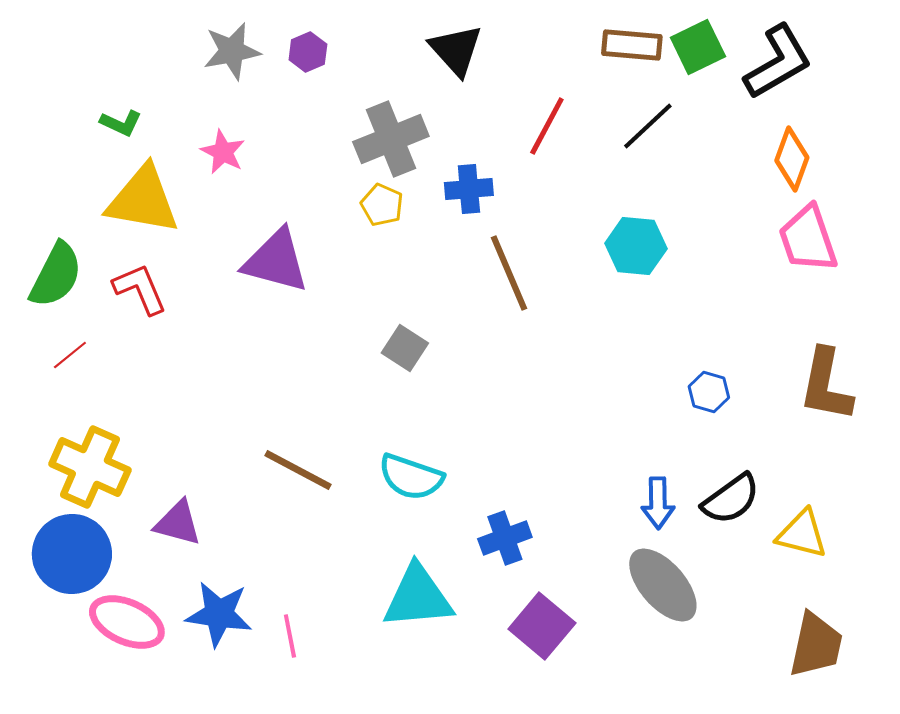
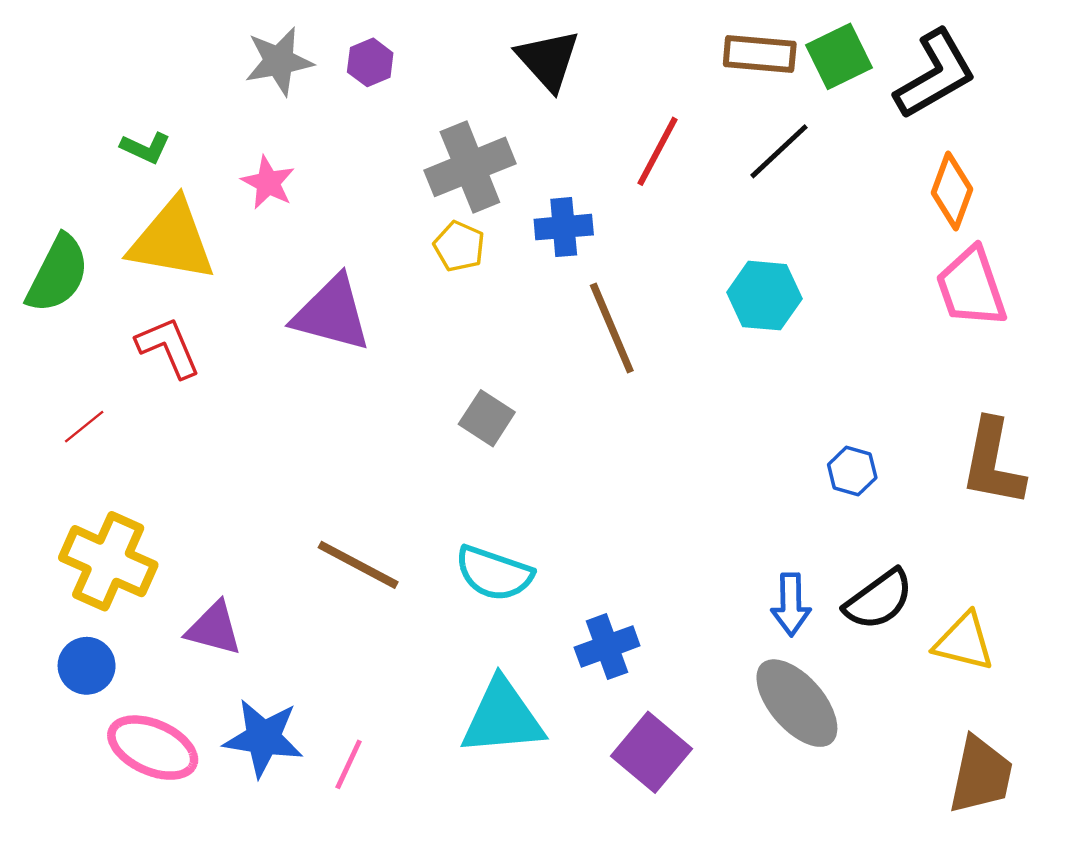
green semicircle: (56, 275) -> (58, 274), moved
blue circle: (72, 554) -> (87, 666), size x0.6
pink line: (290, 636) -> (349, 764), turned 36

